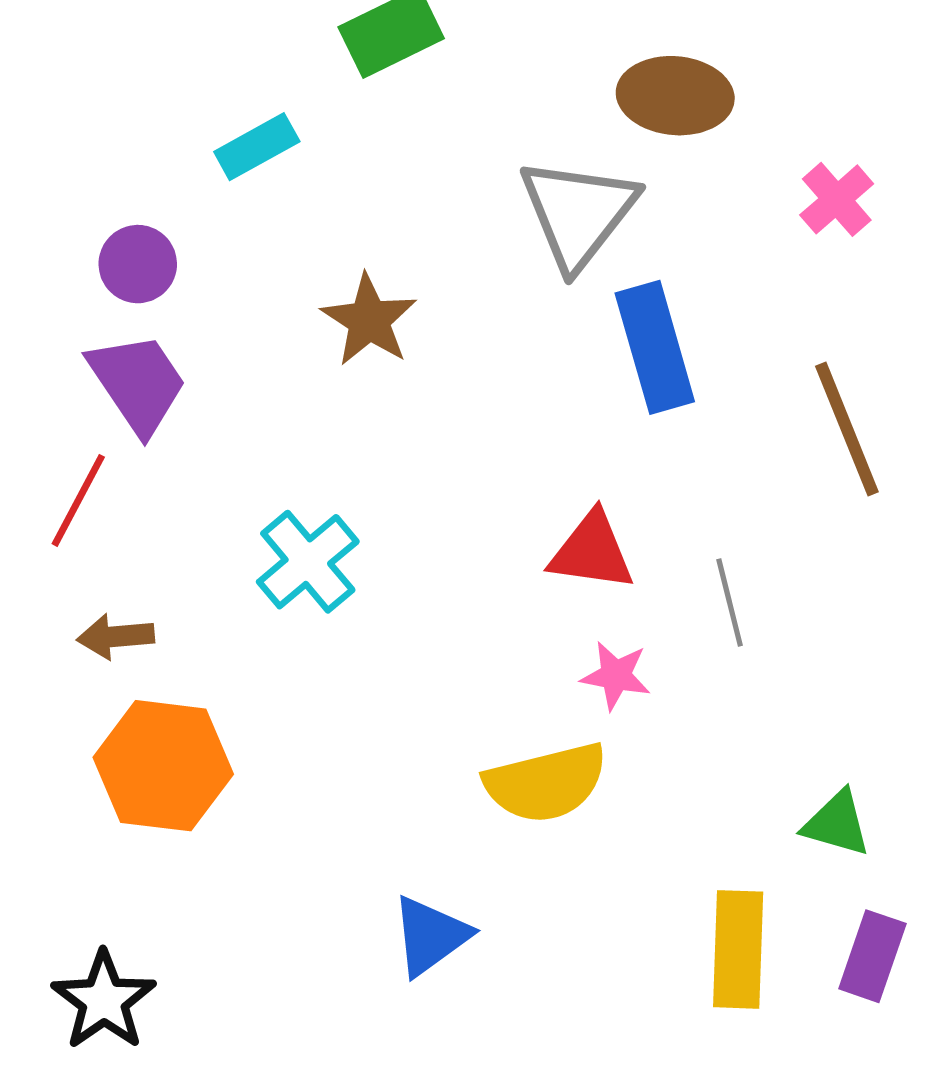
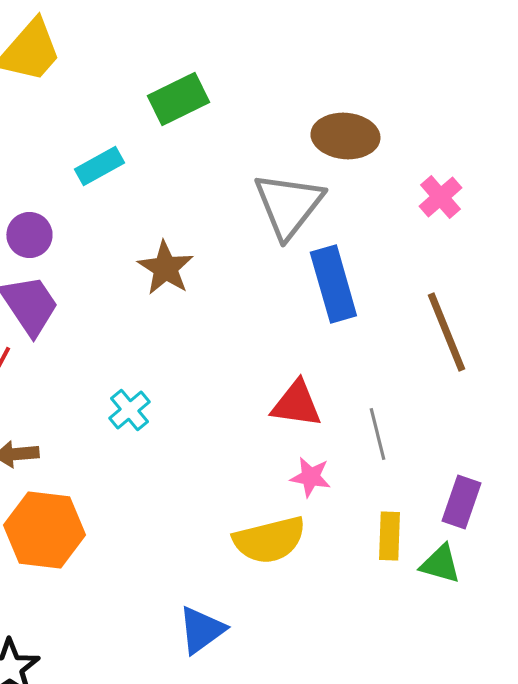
cyan cross: (308, 562) -> (129, 410), size x0.7
yellow rectangle: (738, 949) -> (389, 536), moved, size x0.7
purple rectangle: (872, 956) -> (461, 502), moved

